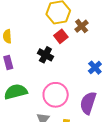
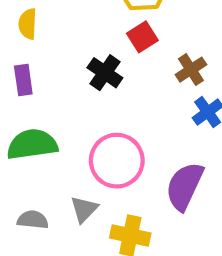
brown cross: (82, 26) -> (191, 70), moved

